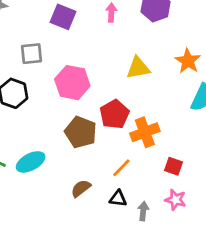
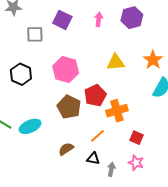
gray square: (32, 54) -> (35, 34), moved

